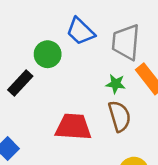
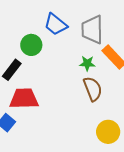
red trapezoid: (73, 127) -> (24, 99), moved

